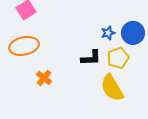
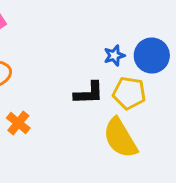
yellow pentagon: (118, 58) -> (129, 93), turned 30

